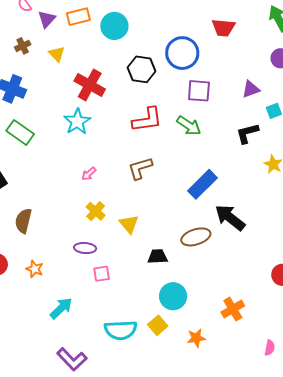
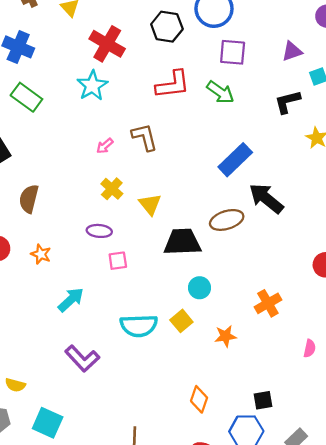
brown L-shape: (140, 168) -> (145, 137), moved, turned 92
black trapezoid: (158, 257) -> (182, 242), size x1.6
cyan circle: (173, 296) -> (200, 288), size x0.7

